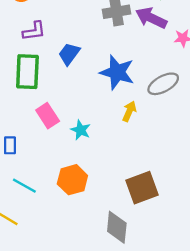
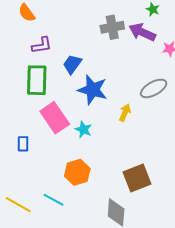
blue star: (117, 72) -> (93, 90), moved
pink rectangle: (48, 116) -> (55, 118), size x1.4
cyan line: (24, 186) -> (53, 200), moved

